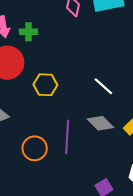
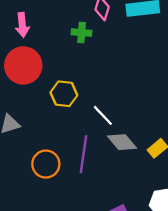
green cross: (28, 32) -> (82, 33), moved
white line: (103, 86) -> (103, 115), moved

